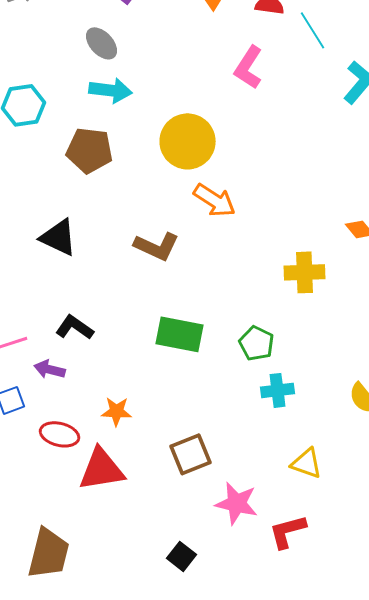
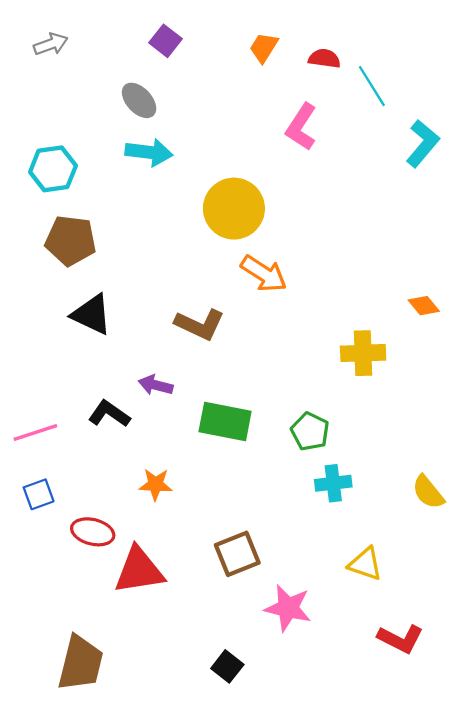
brown pentagon: (90, 150) -> (71, 241), moved
purple arrow: (50, 369) -> (156, 385), moved
orange star: (116, 411) -> (156, 484), moved
red L-shape: (288, 531) -> (401, 639), moved, turned -138

